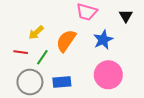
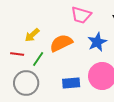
orange semicircle: (66, 41) -> (61, 43), turned 30
blue rectangle: (62, 82) -> (71, 83), moved

